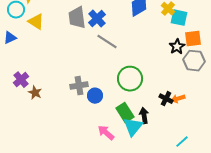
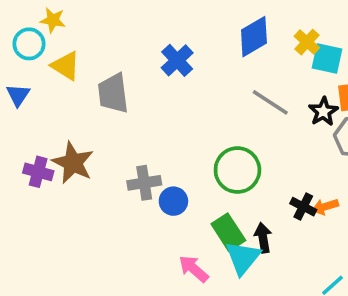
gray trapezoid: (77, 18) -> (113, 93), moved
blue triangle: (10, 38) -> (18, 95), turned -32
gray line: (107, 42) -> (270, 102), moved
purple cross: (21, 80) -> (38, 172), turned -35
brown star: (35, 93) -> (73, 163), moved, size x1.6

